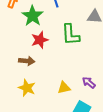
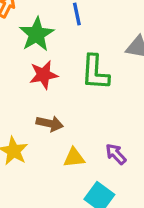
brown arrow: (27, 61) -> (50, 123), moved

